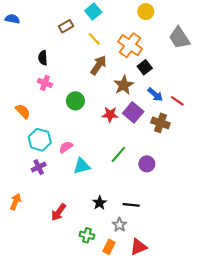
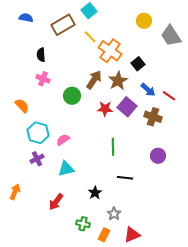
yellow circle: (146, 12) -> (144, 21), moved
blue semicircle: (12, 19) -> (26, 18), moved
brown rectangle: (66, 26) -> (63, 25), size x1.6
orange cross: (130, 45) -> (110, 51), moved
brown arrow: (98, 65) -> (94, 80), moved
green line: (118, 154) -> (113, 147), turned -42
purple circle: (147, 164) -> (158, 156), moved
cyan triangle: (82, 166) -> (66, 169), moved
black line: (131, 205) -> (125, 178), moved

